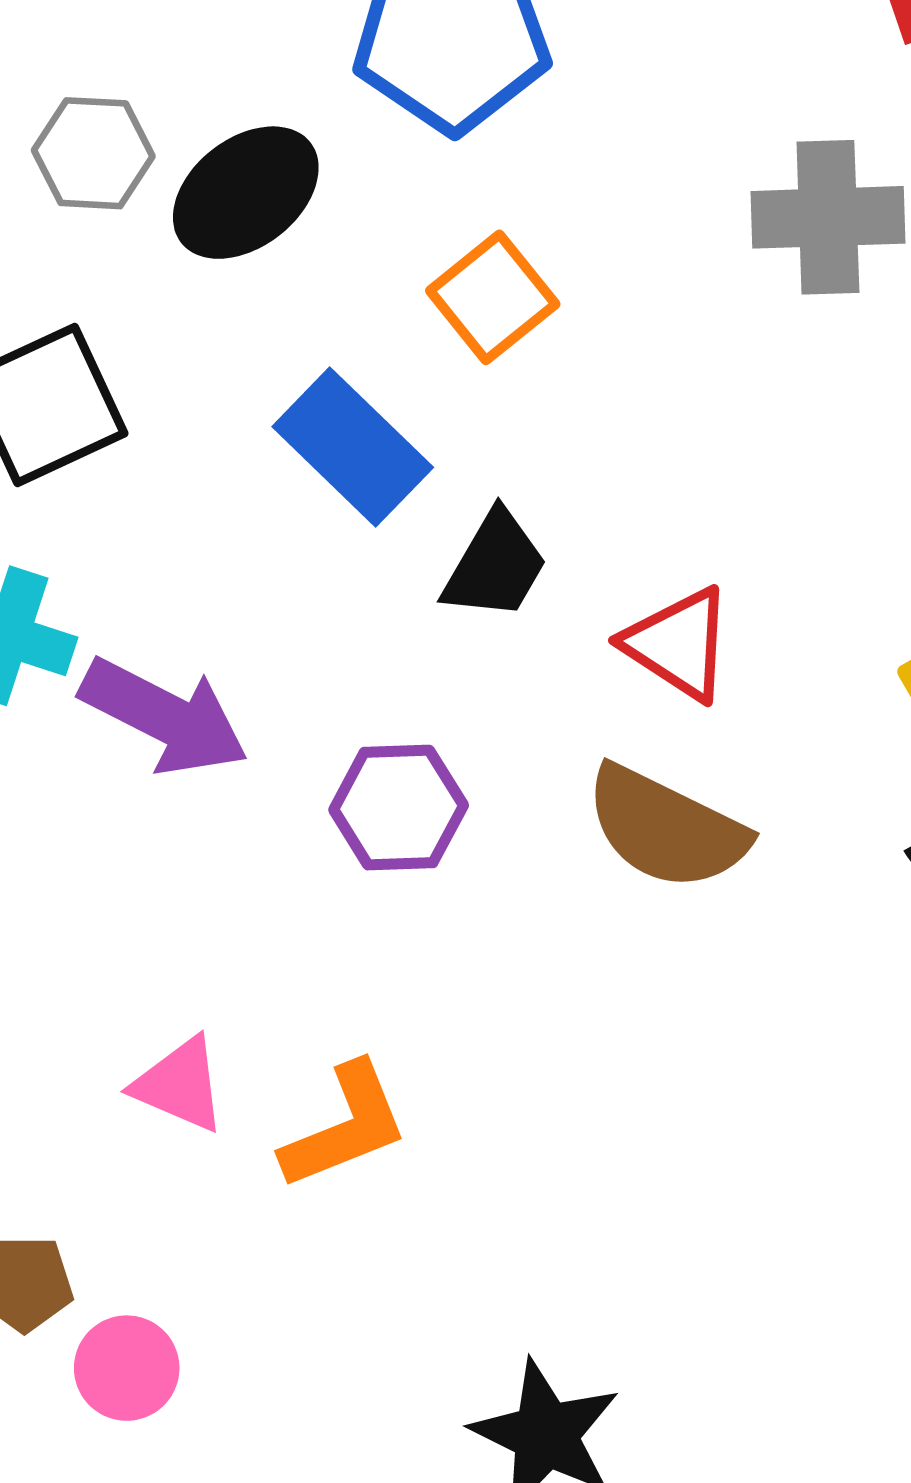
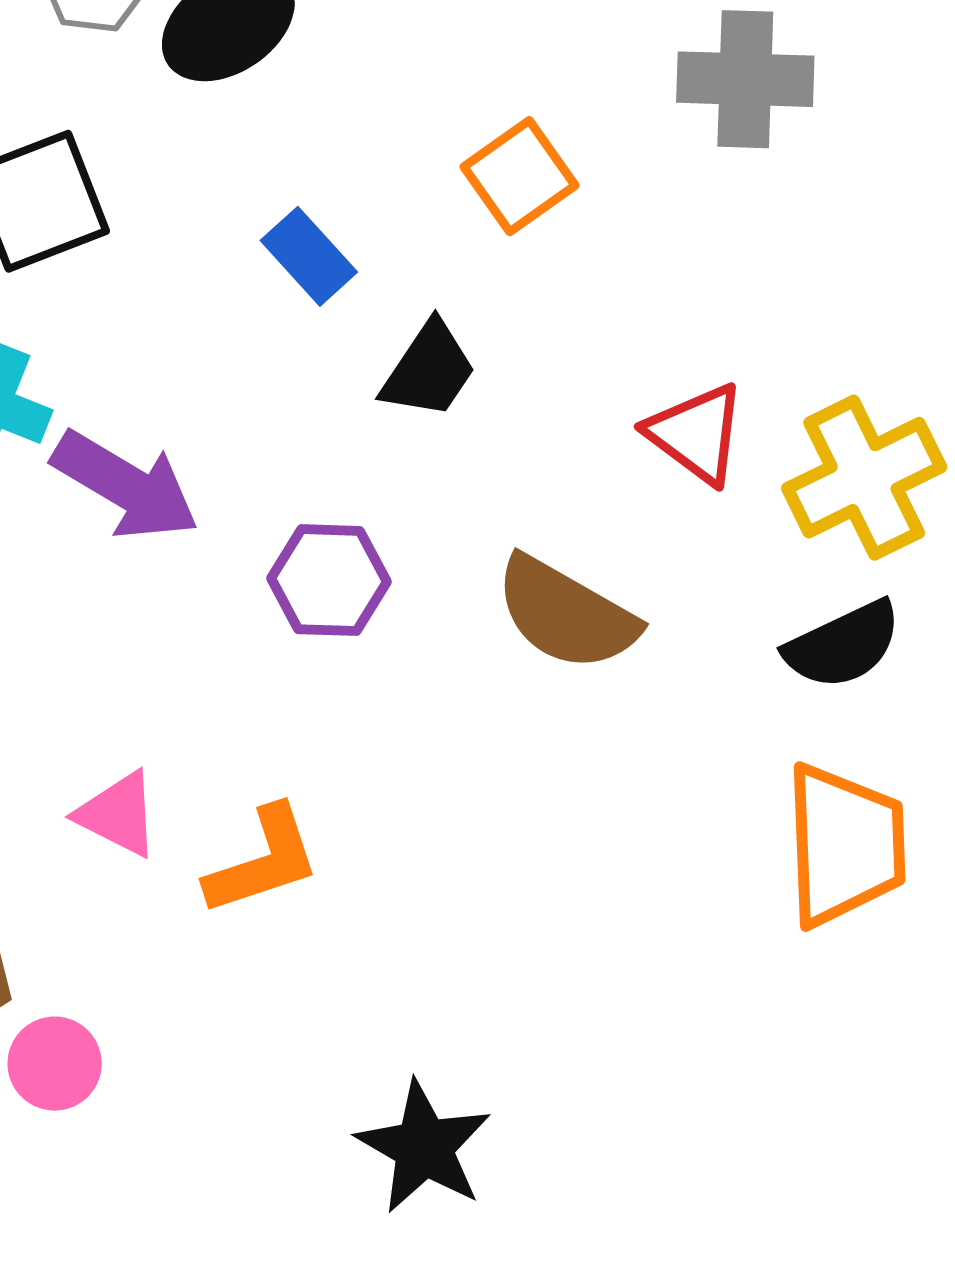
orange square: (493, 297) -> (519, 176), moved
blue rectangle: (353, 447) -> (309, 256), size x0.7
red triangle: (678, 644) -> (696, 434), moved

